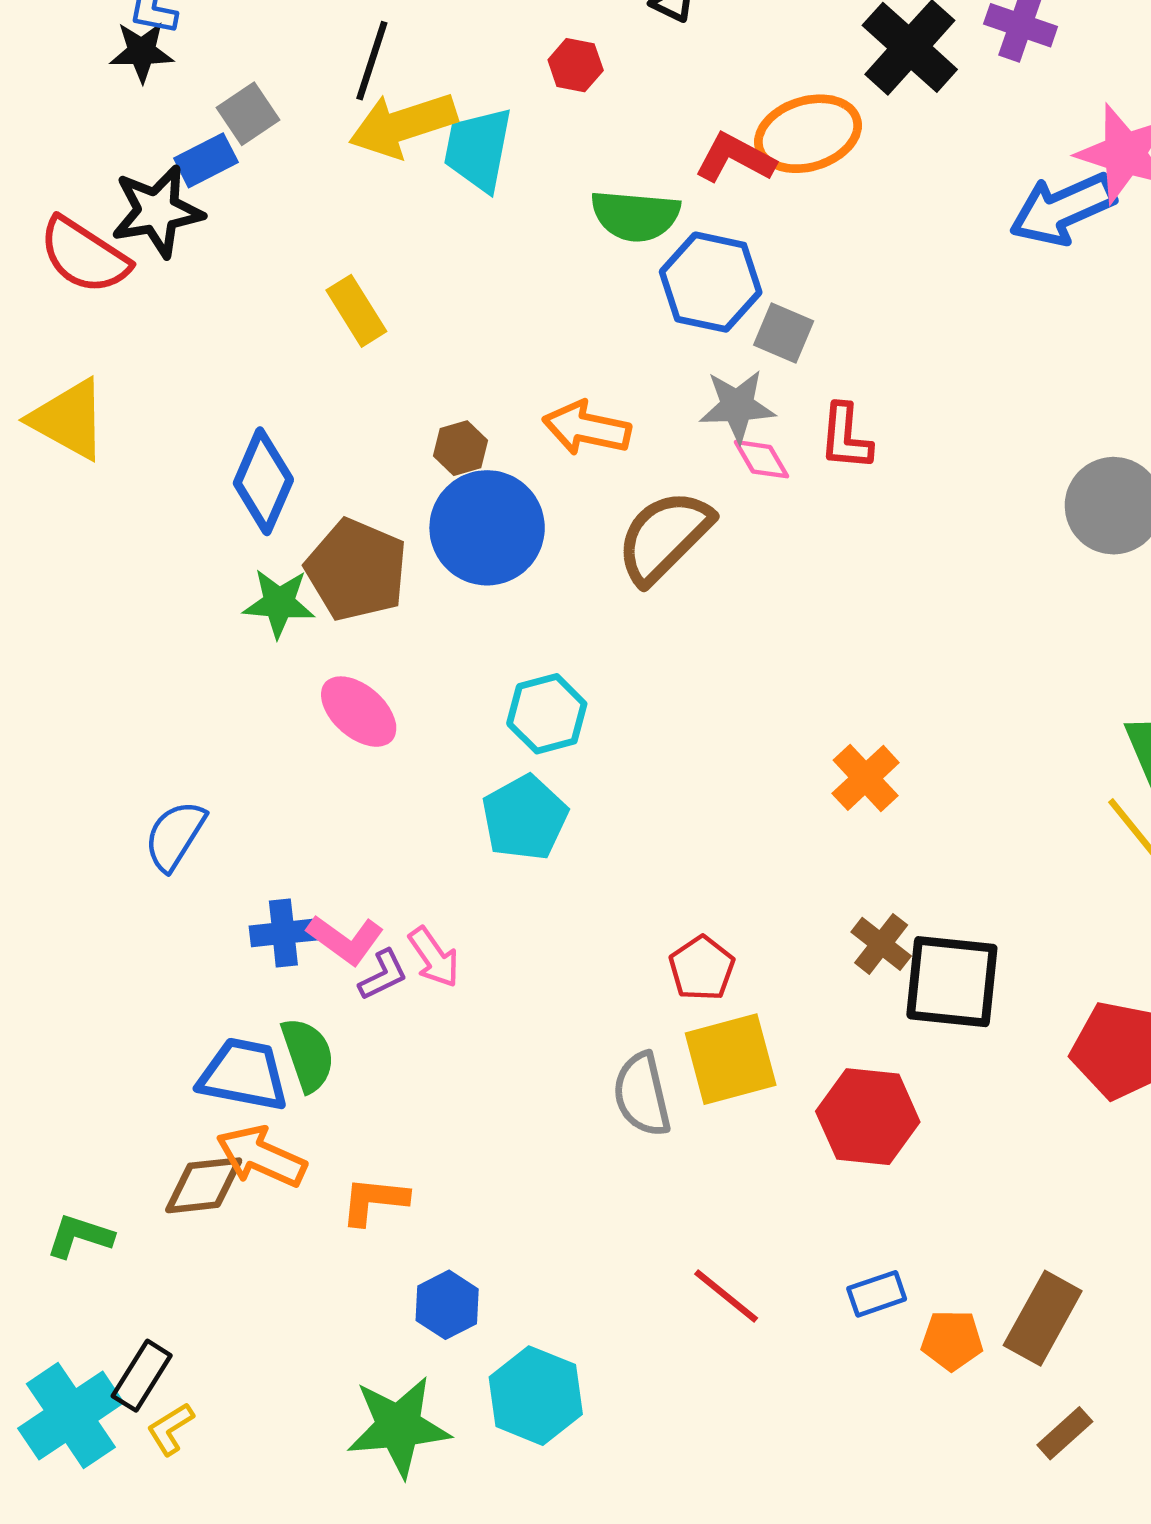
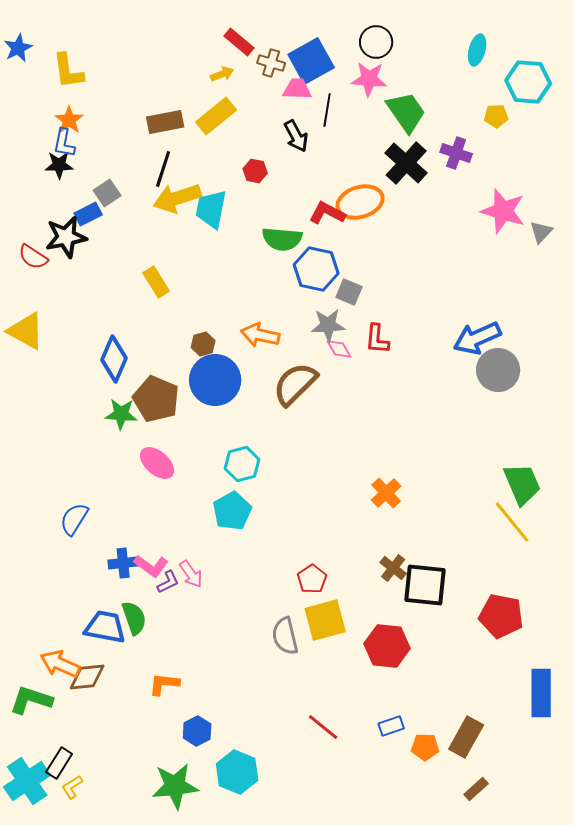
blue arrow: (1063, 209) -> (477, 338), moved
red semicircle: (84, 255) -> (33, 257), size x0.7
orange arrow: (261, 1156) -> (60, 664), moved
green L-shape: (80, 1236) -> (31, 700), size x1.4

